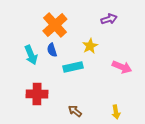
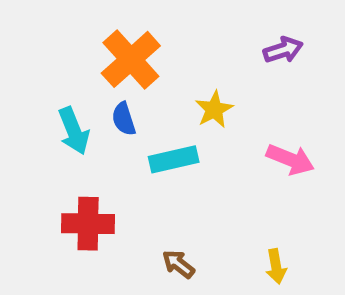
purple arrow: (109, 19) -> (283, 50), moved

